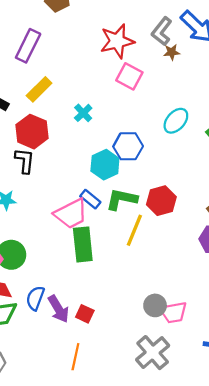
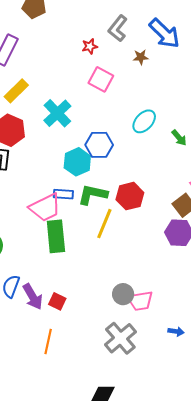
gray L-shape: (162, 31) -> (118, 28), moved
red star: (117, 41) -> (90, 46), size x0.5
cyan cross: (83, 113) -> (57, 113), size x1.6
blue rectangle: (90, 199) -> (63, 194), turned -36

